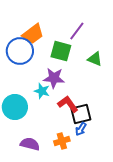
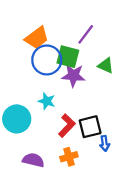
blue circle: (20, 51) -> (47, 60), moved
purple star: (54, 78) -> (73, 76), moved
red L-shape: (68, 104) -> (67, 126), moved, turned 80
blue arrow: (81, 129) -> (105, 143), moved, turned -40

